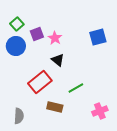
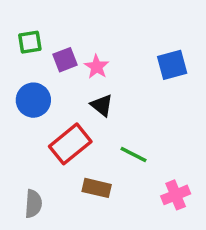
green square: (17, 24) -> (30, 42), turned 32
blue circle: (16, 46) -> (33, 100), moved
green line: (76, 88) -> (133, 155), turned 56

